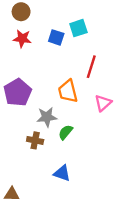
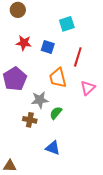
blue square: (56, 37) -> (48, 47), moved
red star: (22, 39) -> (24, 43), moved

